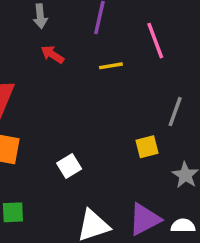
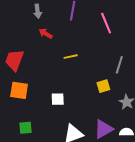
yellow line: (111, 66) -> (71, 57), moved
white square: (69, 166) -> (58, 99), turned 32

